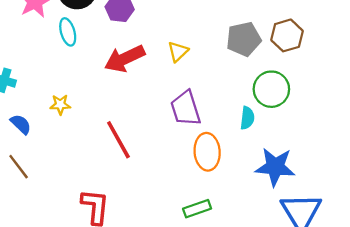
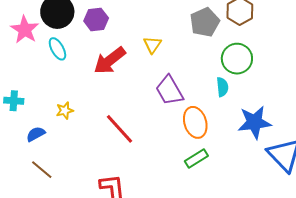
blue semicircle: (21, 124) -> (36, 134), turned -60
green rectangle: (197, 209) -> (196, 158), moved

